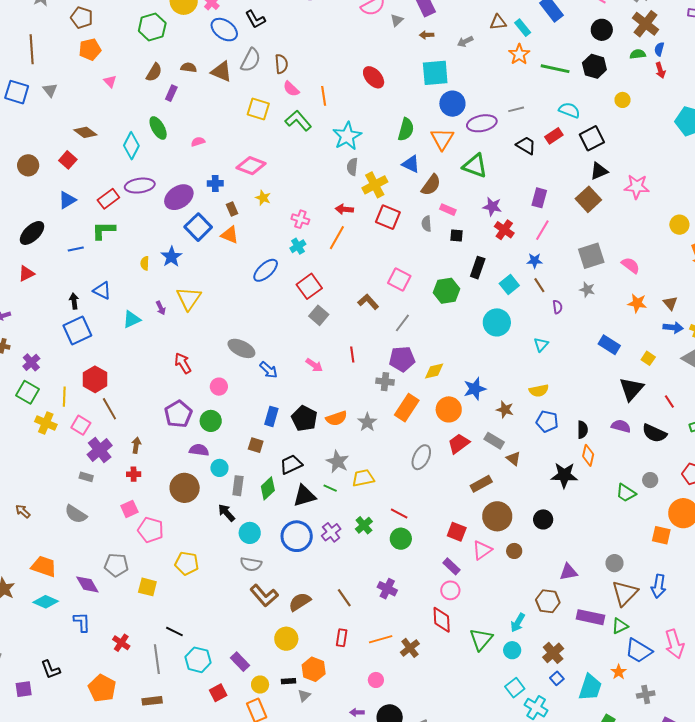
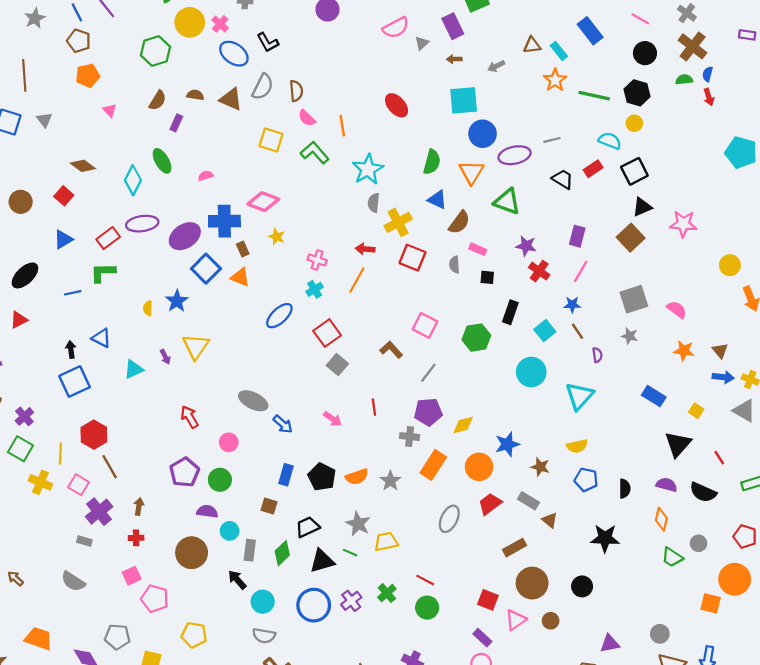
yellow circle: (623, 100) -> (634, 123), moved
blue cross: (215, 183) -> (224, 221), size x1.8
cyan triangle: (541, 345) -> (579, 396), size x1.8
orange diamond: (588, 455) -> (661, 519), moved

